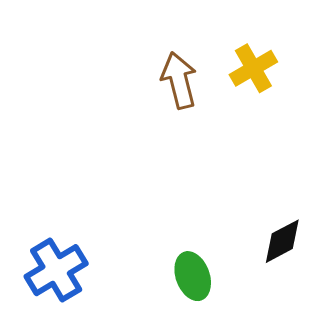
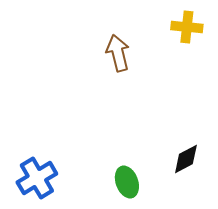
yellow cross: (253, 68) -> (187, 27), moved, turned 36

